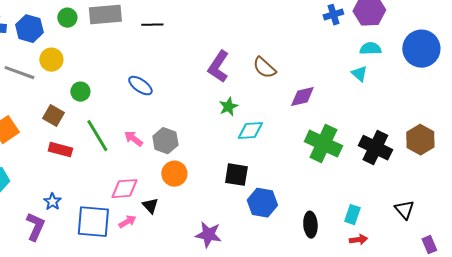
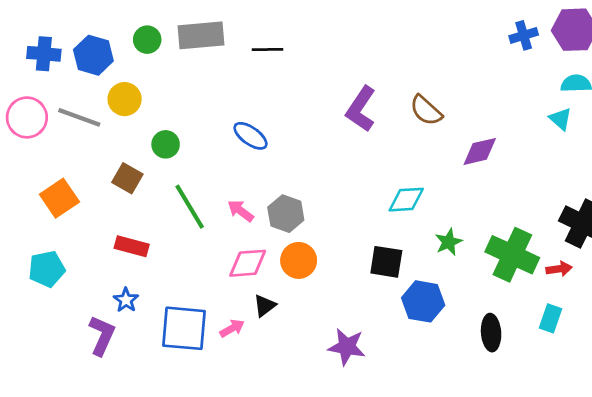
green star: (228, 107) -> (449, 242), moved
green cross: (323, 144) -> (512, 255), moved
red rectangle: (60, 150) -> (132, 246), moved
pink diamond: (124, 189) -> (248, 263), moved
black triangle: (150, 206) -> (265, 306), turned 36
red arrow: (358, 240) -> (559, 269), moved

